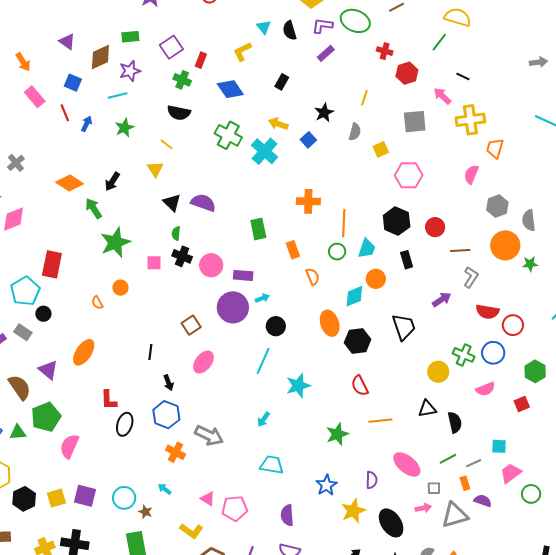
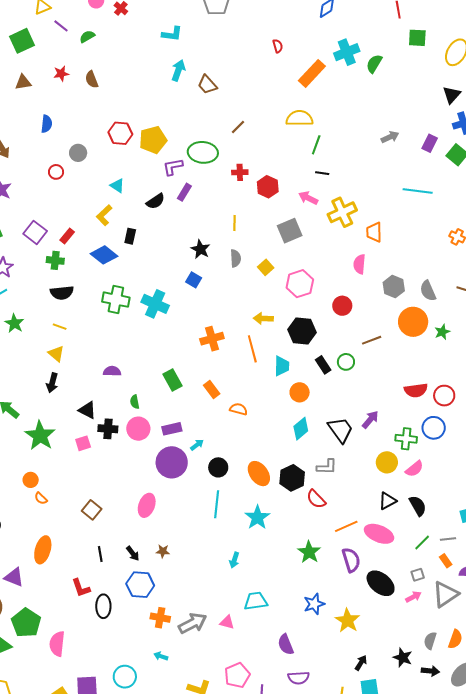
black semicircle: (290, 30) -> (156, 201), moved, turned -90
green line: (439, 42) -> (316, 145), moved
red rectangle: (201, 60) -> (67, 236), turned 35
black rectangle: (282, 82) -> (130, 236), moved
yellow arrow: (278, 124) -> (263, 318), moved
black arrow: (112, 182) -> (52, 383), moved
black triangle: (172, 203) -> (87, 410), moved
purple semicircle: (203, 203) -> (112, 371), size x0.7
red circle: (435, 227) -> (342, 306), moved
green semicircle: (176, 233) -> (135, 402), moved
green circle: (337, 252) -> (346, 362), moved
orange semicircle: (313, 277) -> (238, 409), turned -36
gray L-shape: (471, 277) -> (327, 467), moved, turned 75
orange circle: (120, 288) -> (31, 480), moved
cyan diamond: (354, 296) -> (301, 429), moved
purple arrow: (442, 300) -> (370, 420), moved
orange ellipse: (330, 323) -> (259, 474), moved
brown square: (191, 325) -> (92, 510), moved
black hexagon: (358, 341) -> (292, 478), moved
black line: (150, 352) -> (100, 554), moved
pink ellipse: (203, 362) -> (147, 505), moved
pink semicircle: (485, 389) -> (414, 469), moved
gray arrow: (209, 435) -> (193, 623), moved, turned -36
gray line: (474, 463) -> (448, 539), turned 35
pink ellipse: (407, 464) -> (379, 534), moved
purple semicircle: (372, 480) -> (351, 560), moved, size x1.4
blue star: (326, 485) -> (314, 604), turned 30
pink triangle: (208, 499) -> (227, 622), moved
pink pentagon: (235, 508) -> (237, 675), moved
brown star: (145, 512) -> (163, 551), moved
black ellipse: (391, 523) -> (381, 583), moved

